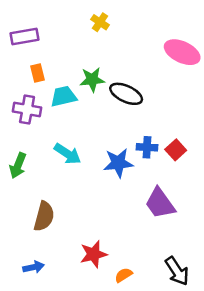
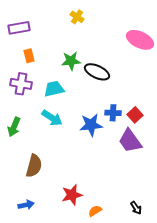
cyan trapezoid: (64, 96) -> (54, 89), moved
purple trapezoid: (160, 203) -> (130, 141), moved
black arrow: (177, 271) -> (136, 208), size x0.6

